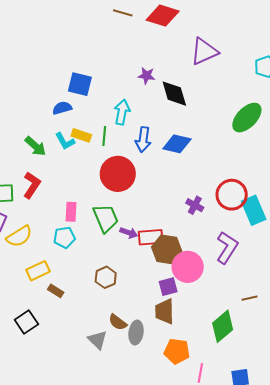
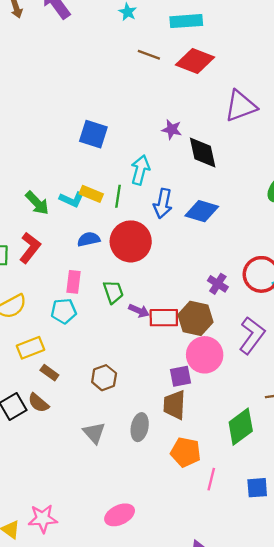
blue semicircle: (62, 108) -> (89, 239), moved
cyan L-shape: (65, 141) -> (72, 199), turned -40
green trapezoid: (106, 218) -> (113, 292), size x0.7
brown hexagon: (167, 249) -> (195, 318), moved
brown hexagon: (106, 277) -> (104, 378), moved
brown semicircle: (118, 322) -> (38, 403), moved

